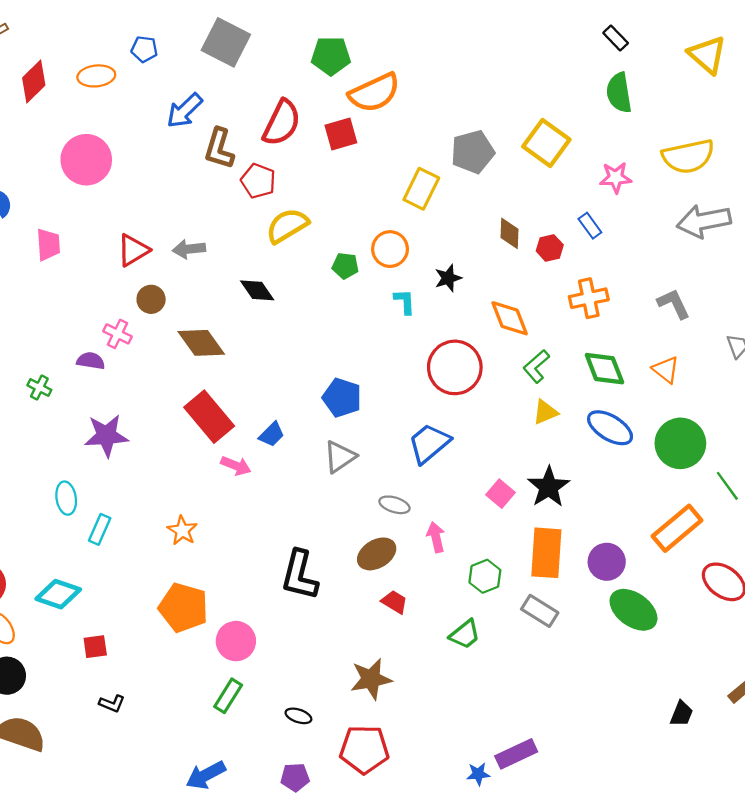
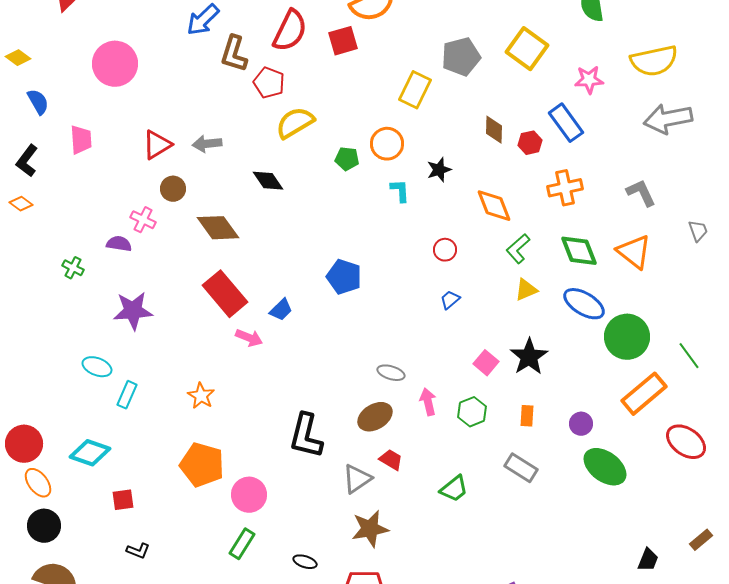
blue rectangle: (590, 226) -> (566, 123), size x1.6
red circle: (455, 367) -> (445, 250), size x0.5
orange triangle: (666, 370) -> (634, 252), size x1.4
blue trapezoid: (429, 443) -> (450, 300), moved, size x0.5
green circle: (680, 443) -> (627, 337), moved
gray triangle: (340, 457) -> (357, 479), moved
cyan ellipse: (66, 498) -> (97, 367), turned -60
orange rectangle: (546, 553) -> (527, 416), size x0.5
purple circle: (607, 562) -> (581, 424), size x0.7
green hexagon: (485, 576) -> (472, 412), moved

